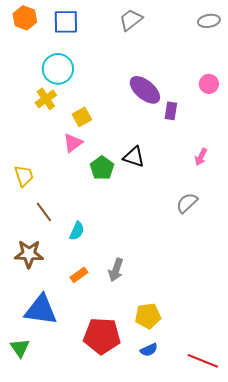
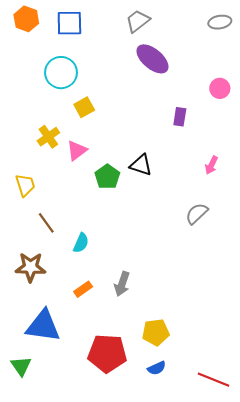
purple ellipse: (145, 90) -> (152, 59), moved
yellow cross: (46, 99) -> (48, 137), moved
yellow square: (82, 117) -> (84, 107), moved

